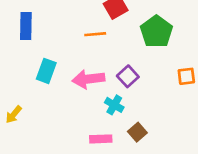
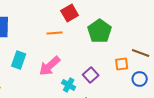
purple square: (128, 76) -> (91, 75), moved
pink arrow: (88, 79) -> (50, 66), turned -35

